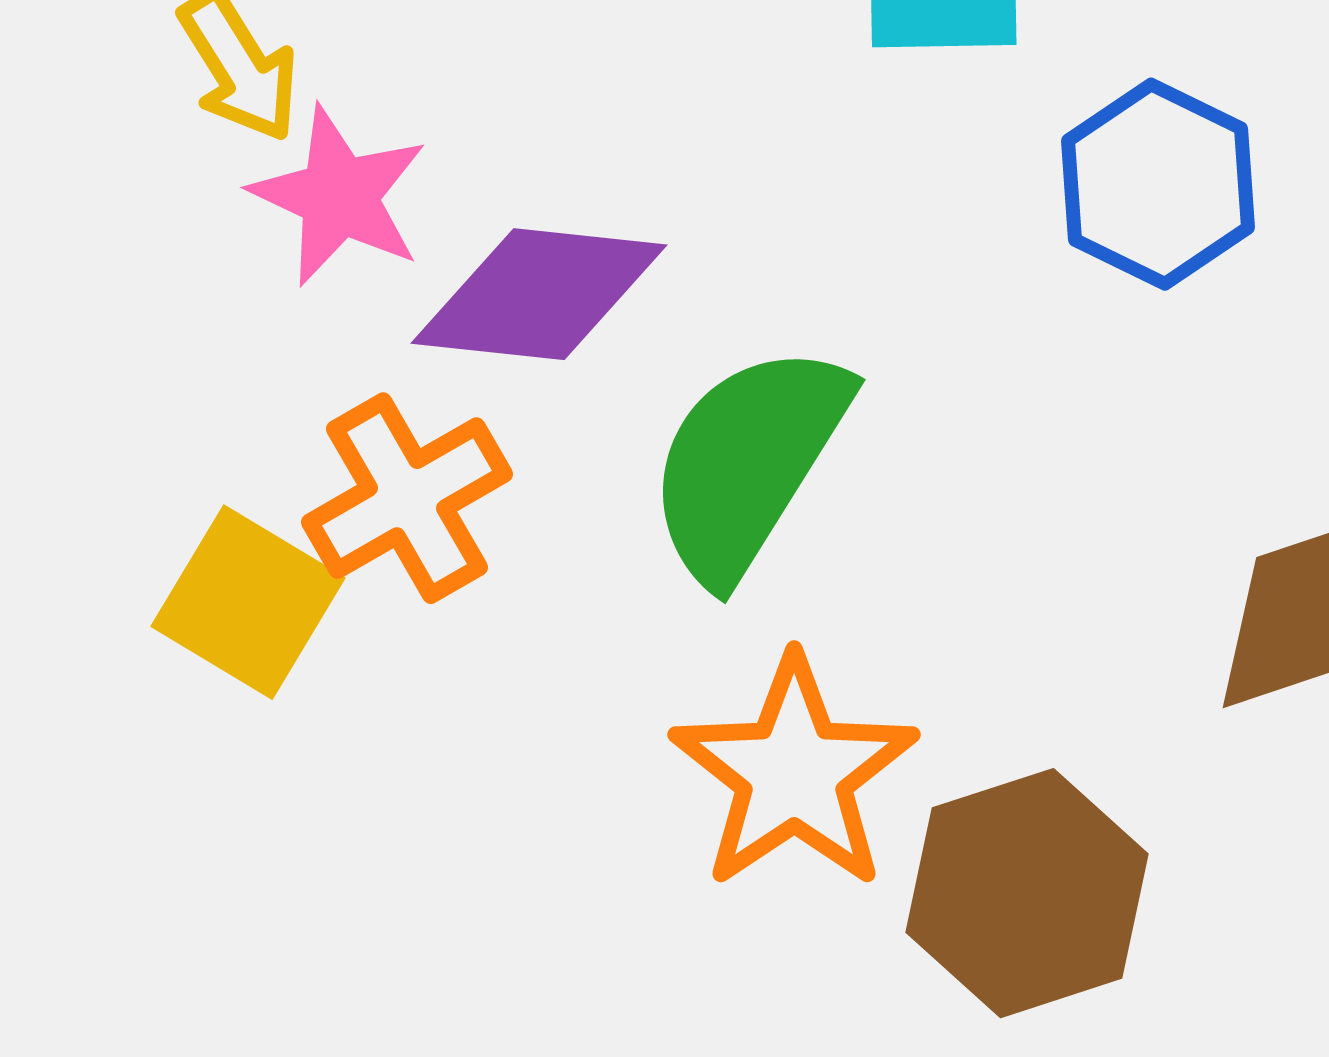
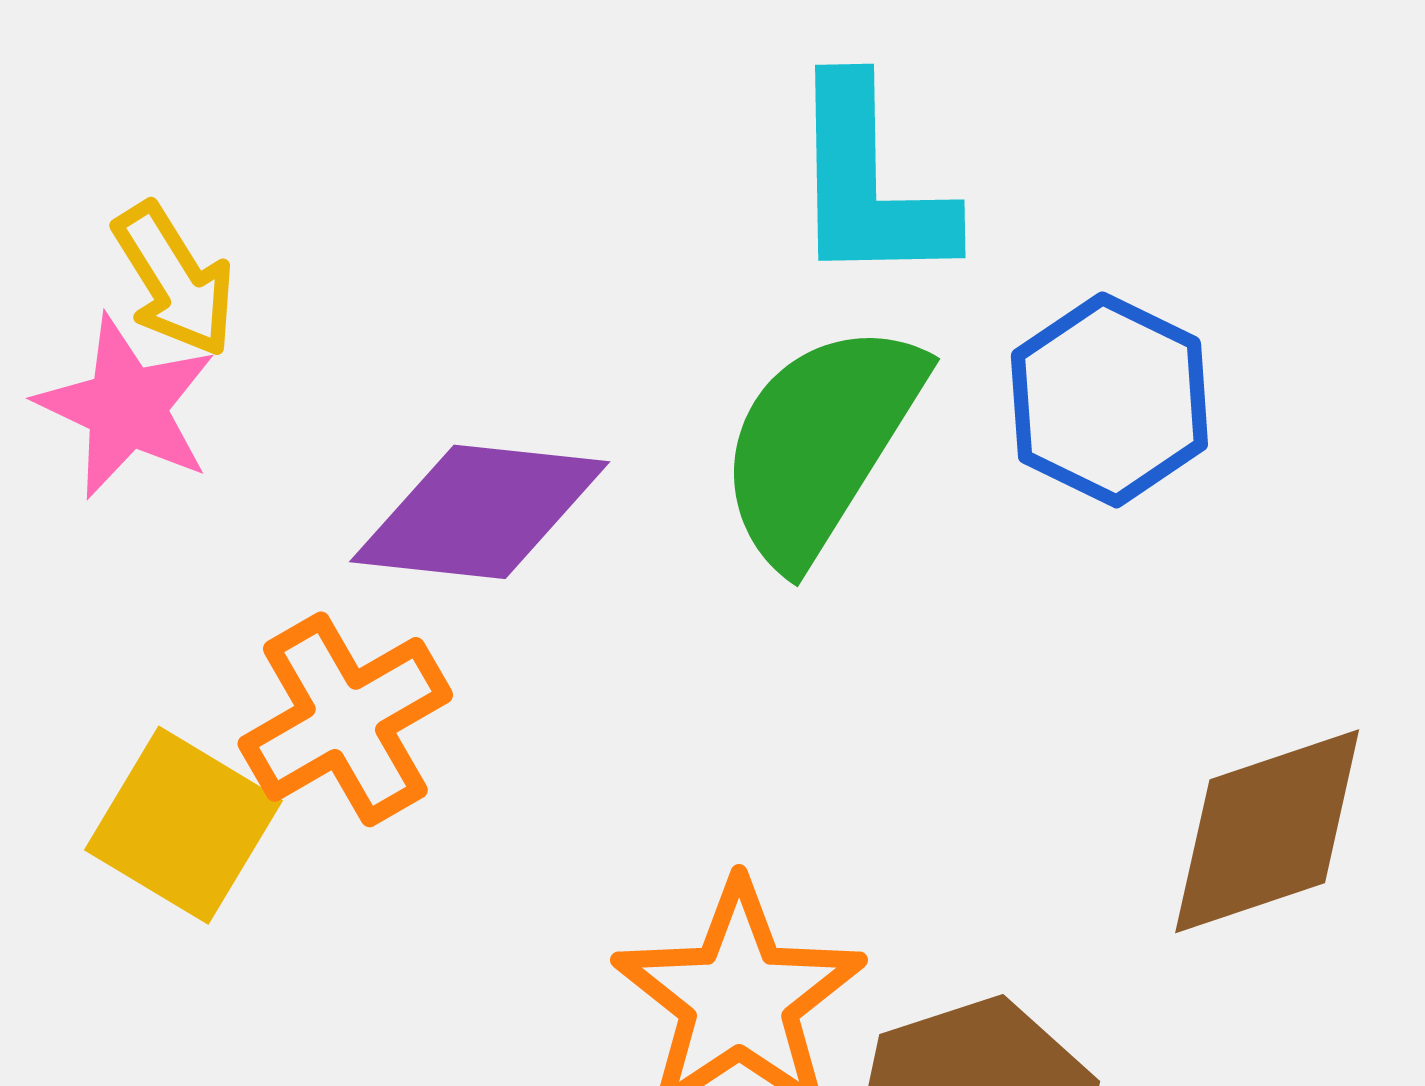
pink star: (339, 196) -> (127, 407), moved
green semicircle: (748, 462) -> (820, 443), moved

